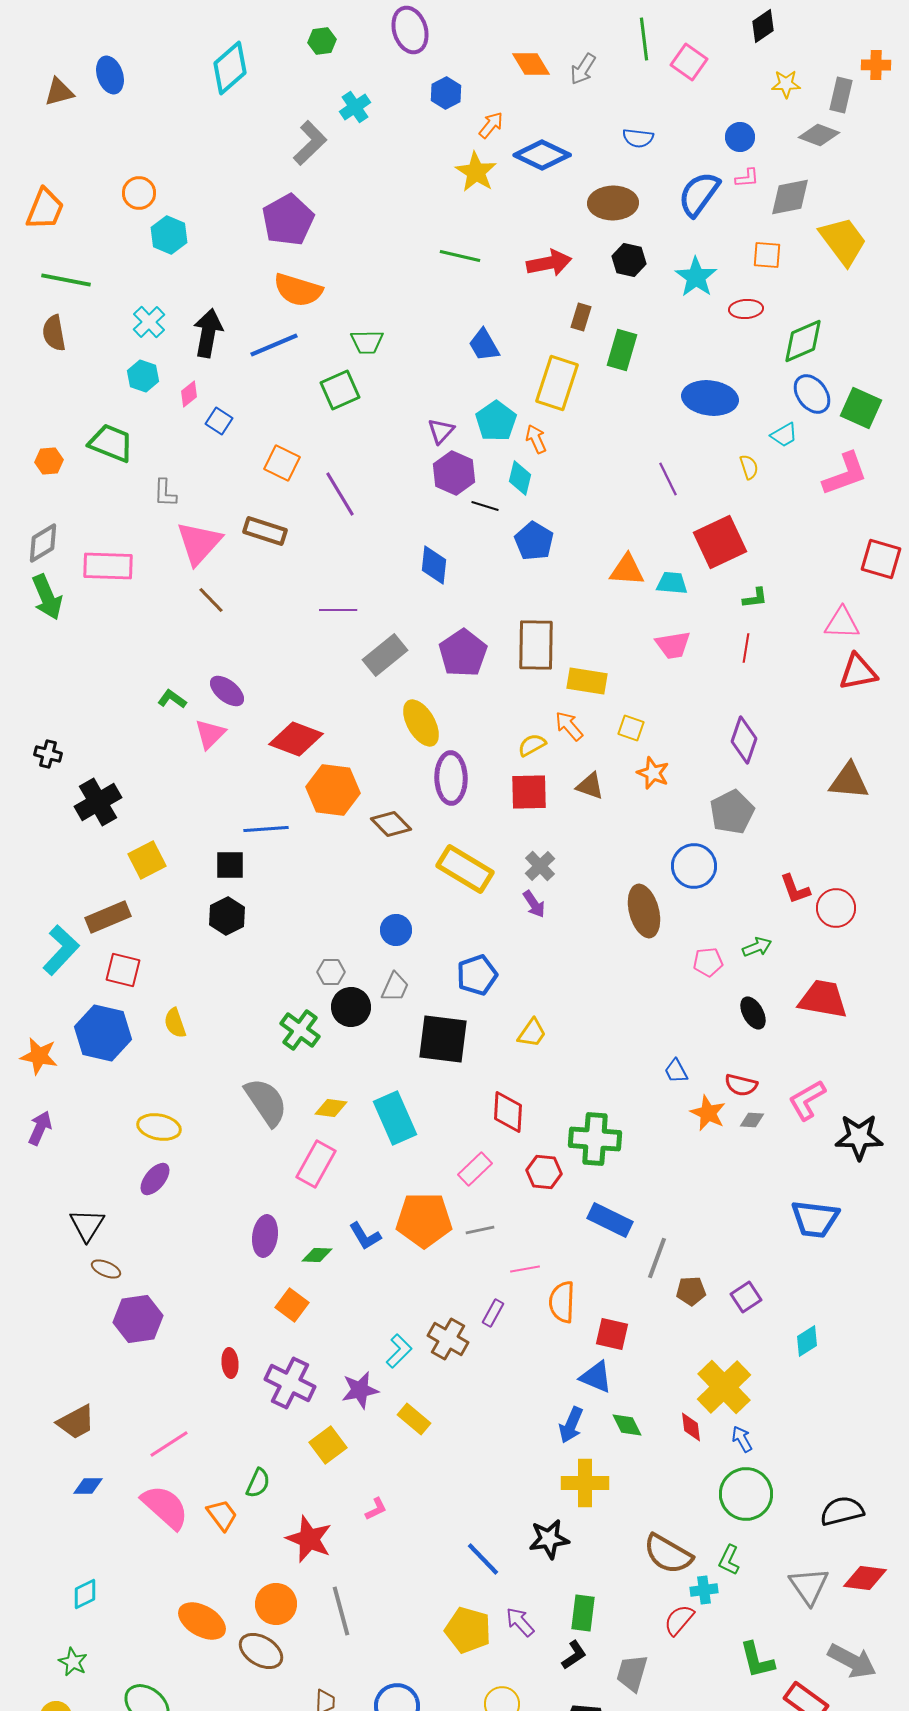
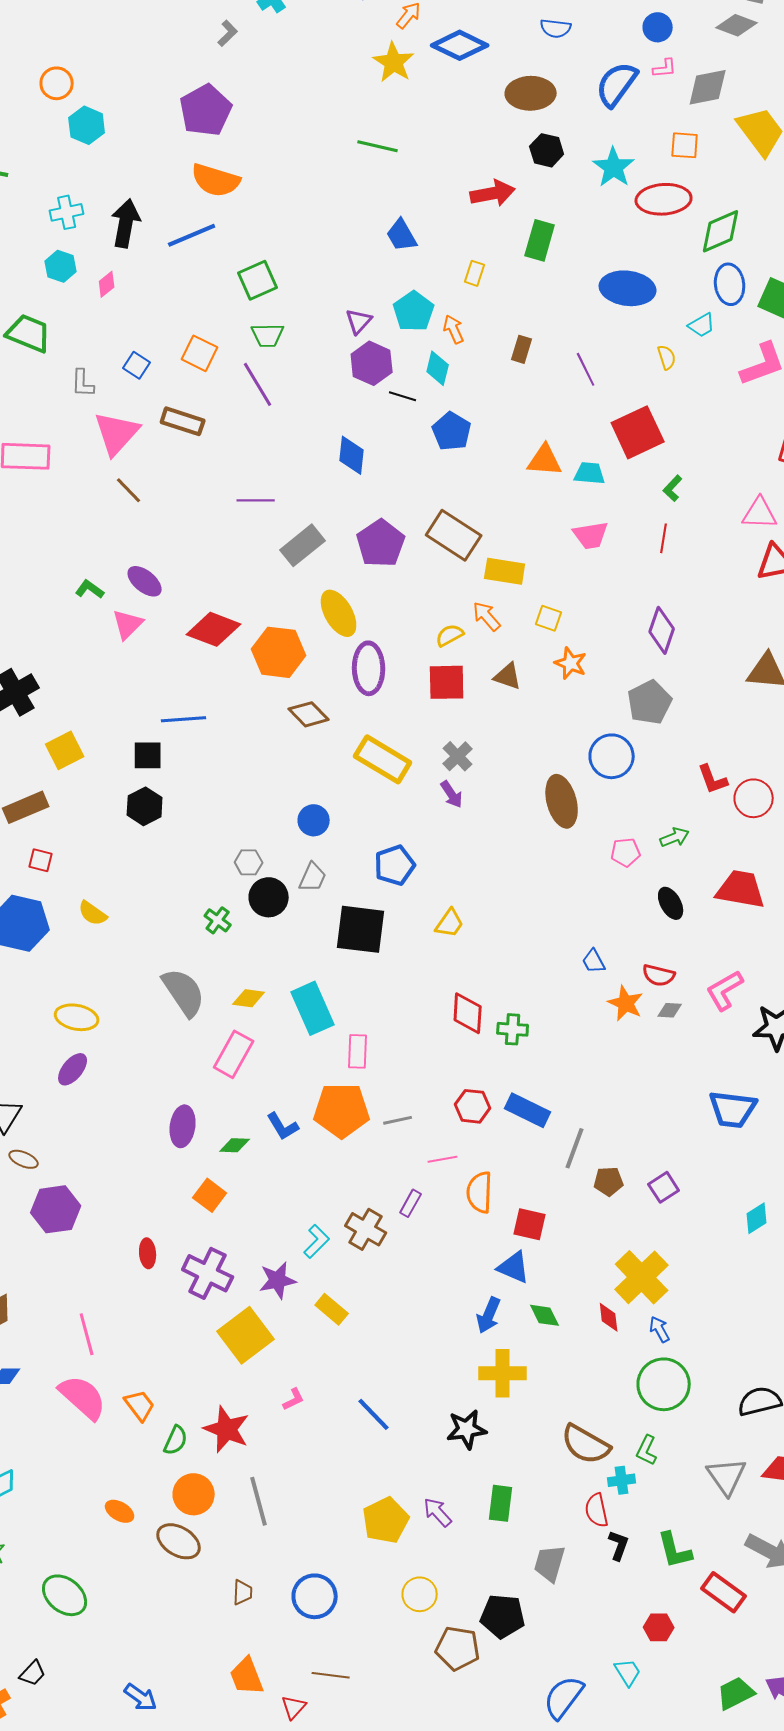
gray L-shape: (310, 143) -> (228, 33), size x0.6
red arrow: (549, 263) -> (493, 193), moved
red ellipse: (746, 309) -> (664, 199), size x1.6
brown rectangle: (581, 317) -> (522, 349), moved
cyan cross: (149, 322) -> (67, 212), turned 32
green trapezoid: (367, 342) -> (268, 335), moved
yellow rectangle: (557, 383) -> (475, 273), size x0.5
blue ellipse: (812, 394) -> (730, 284), turned 30
blue square: (219, 421) -> (137, 365), moved
green L-shape: (755, 598) -> (673, 488), turned 140
brown rectangle: (536, 645) -> (454, 535), turned -58
orange hexagon: (333, 790) -> (279, 652), moved
red square: (123, 970) -> (41, 860), size x0.7
yellow semicircle: (175, 1023) -> (93, 913), turned -36
green cross: (300, 1030) -> (218, 920), size x0.7
red diamond: (508, 1112) -> (468, 1013), moved
green cross: (595, 1139) -> (513, 1029), size x0.6
pink rectangle: (475, 1169) -> (358, 1051), moved, turned -44
red hexagon: (544, 1172) -> (473, 1106), moved
cyan diamond: (807, 1341) -> (757, 1218), moved
pink line: (169, 1444) -> (87, 1334), turned -72
yellow square: (328, 1445) -> (246, 1335), size x1.5
green semicircle: (258, 1483) -> (176, 1440), moved
blue line: (483, 1559) -> (374, 1414), moved
red semicircle: (679, 1620) -> (597, 1510), turned -52
orange ellipse: (202, 1621) -> (120, 1511), size x0.6
yellow pentagon: (468, 1630) -> (386, 1520), turned 30
black L-shape: (574, 1655) -> (619, 1545), moved, turned -36

